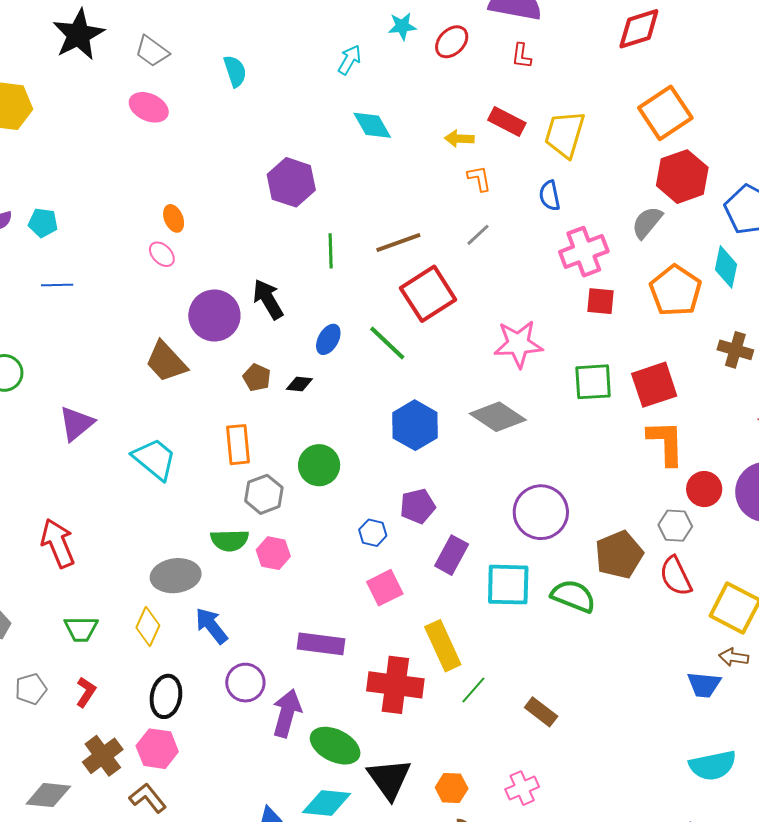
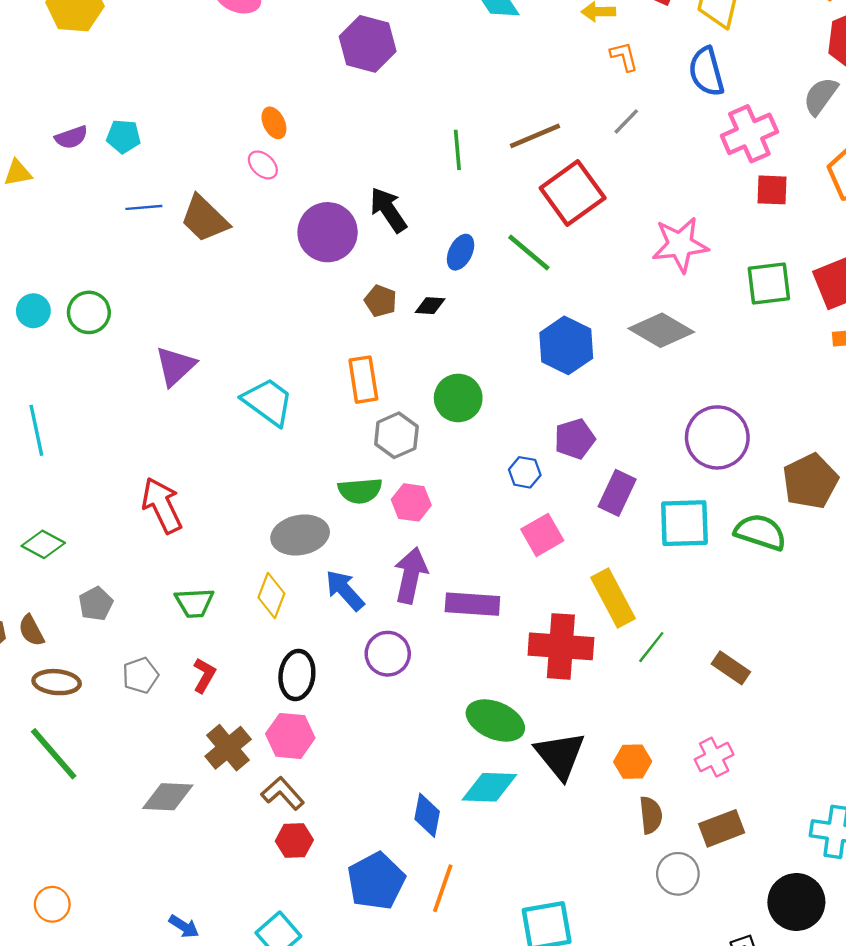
purple hexagon: (291, 182) -> (368, 44), moved
blue semicircle: (550, 196) -> (706, 72), size x1.4
brown trapezoid: (166, 362) -> (205, 219), moved
purple arrow: (287, 713) -> (411, 575), moved

